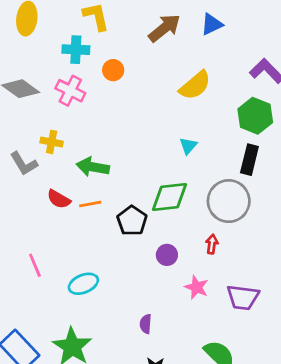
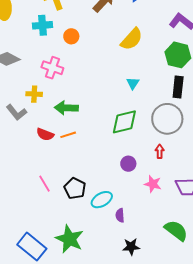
pink cross: (70, 91) -> (52, 68), moved
black pentagon: (132, 221) -> (75, 188), moved
pink line: (35, 265) -> (44, 184), moved
cyan ellipse: (83, 284) -> (102, 200), moved

